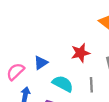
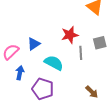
gray line: (91, 85) -> (81, 53), moved

